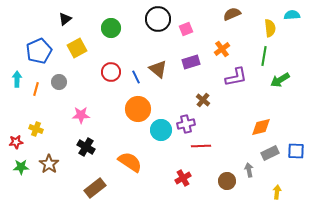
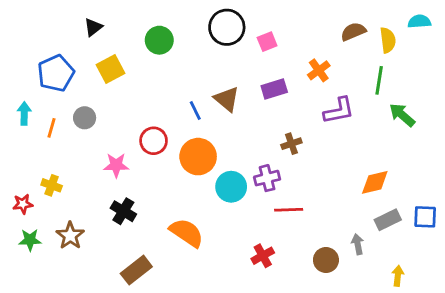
brown semicircle: (232, 14) -> (353, 32), moved
red circle: (111, 72) -> (154, 141), moved
green arrow: (280, 80) -> (402, 115), turned 72
brown cross: (203, 100) -> (291, 144), turned 32

